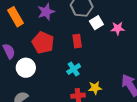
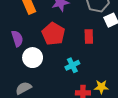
cyan cross: (74, 69) -> (72, 65), moved

